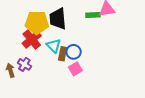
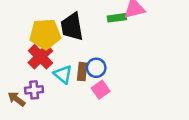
cyan triangle: (54, 46) -> (63, 74), moved
purple cross: (24, 64) -> (34, 90), turned -32
brown arrow: (10, 70) -> (17, 99), turned -32

